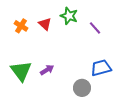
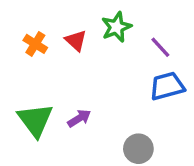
green star: (69, 16) -> (116, 27), turned 30
blue trapezoid: (101, 68) -> (167, 86), moved

